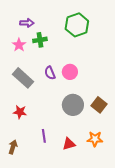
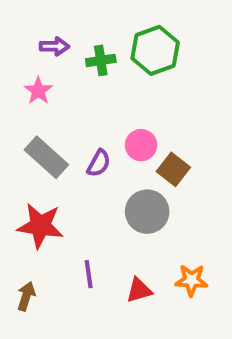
green cross: (40, 40) -> (101, 60), moved
purple semicircle: (50, 73) -> (99, 163), moved, turned -128
brown square: (99, 105) -> (173, 169), moved
red star: (20, 112) -> (40, 226), size x1.6

